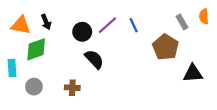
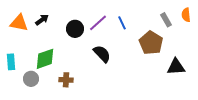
black arrow: (46, 22) -> (42, 20), turned -104
green diamond: (36, 49) -> (45, 59), moved
black semicircle: (94, 59) -> (102, 54), moved

